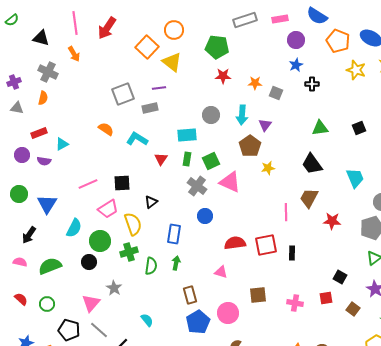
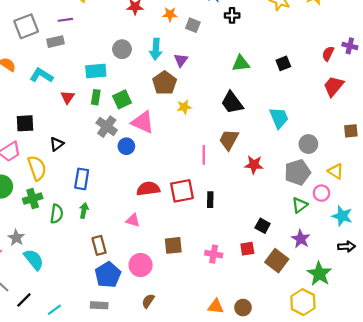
blue circle: (205, 216) -> (126, 146), moved
brown square: (353, 309) -> (277, 261), size x1.5
cyan semicircle: (147, 320) -> (34, 260), moved, size x1.5

